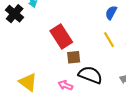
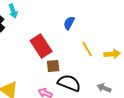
blue semicircle: (111, 13) -> (69, 23), moved

